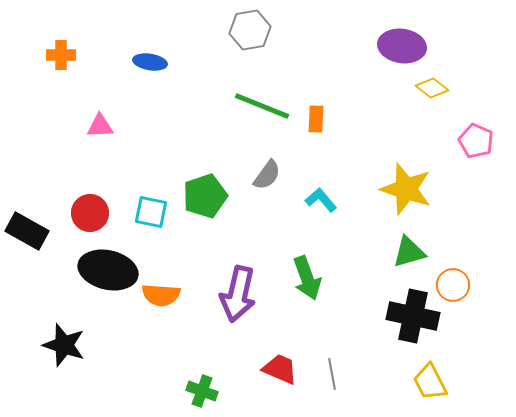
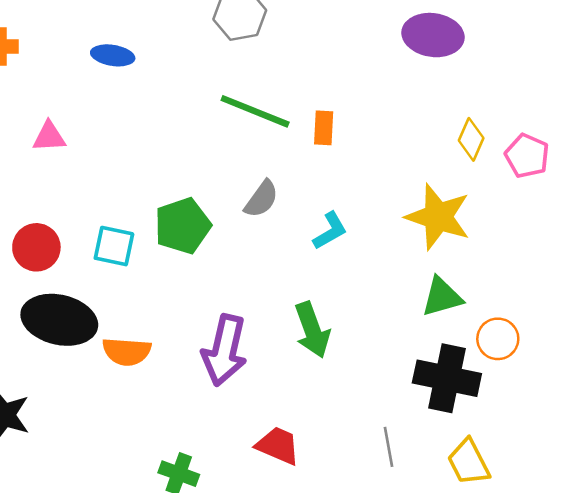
yellow diamond: (432, 88) -> (471, 139), moved, turned 76
cyan L-shape: (321, 200) -> (330, 231), turned 100
gray line: (332, 374) -> (388, 447), moved

